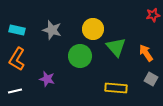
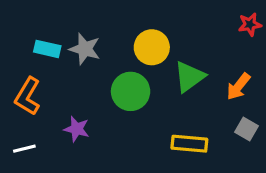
cyan rectangle: (17, 30) -> (47, 49), moved
green triangle: (116, 47) -> (189, 77), turned 35
orange arrow: (146, 53) -> (238, 86), turned -108

